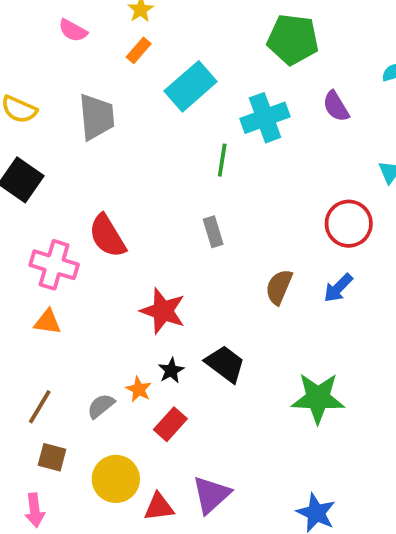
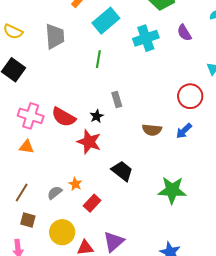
green line: (222, 160) -> (98, 59), moved
red semicircle: (107, 236) -> (64, 117), moved, turned -30
brown semicircle: (279, 287) -> (152, 130), turned -108
black star: (171, 371) -> (97, 116), moved

